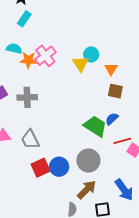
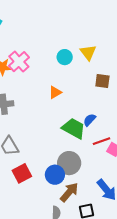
yellow triangle: (80, 64) -> (88, 52), moved
orange triangle: (111, 69) -> (55, 92), moved, turned 32
brown square: (115, 91) -> (102, 81), moved
blue circle: (59, 167) -> (55, 175), moved

